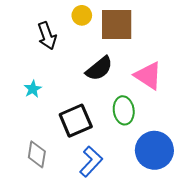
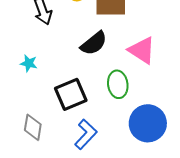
cyan star: (33, 89) -> (29, 63), turned -30

